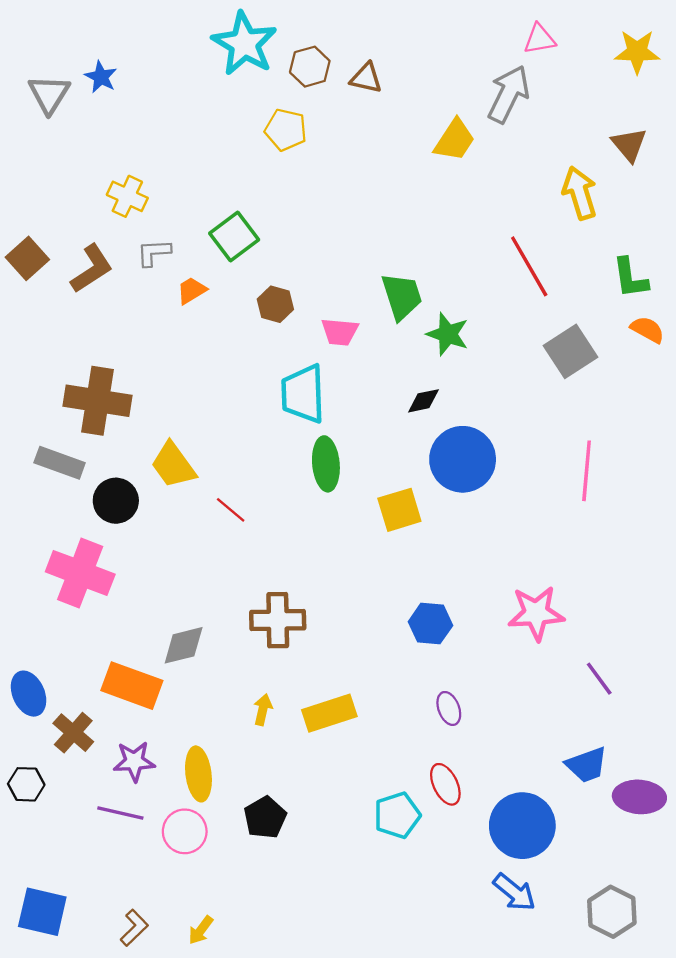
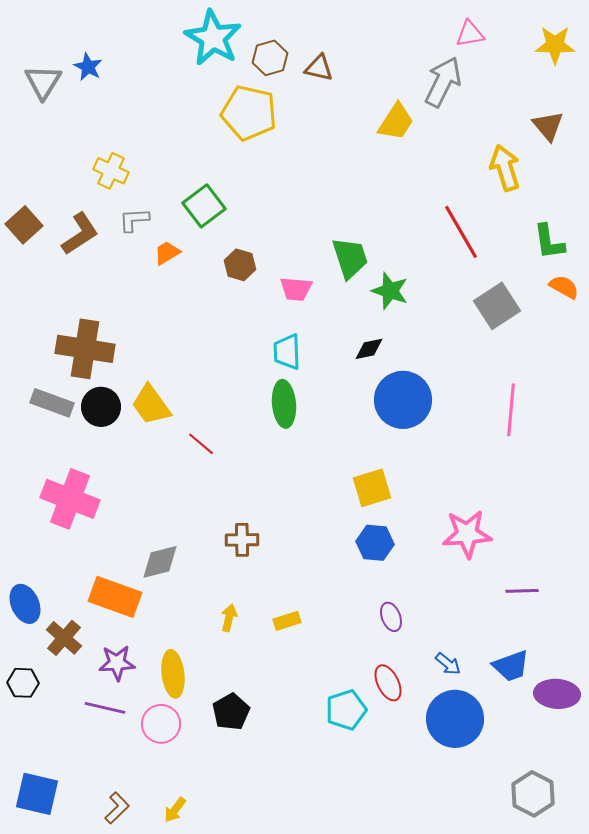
yellow pentagon: (286, 130) -> (249, 113), size x1.5
cyan trapezoid: (303, 394) -> (287, 352), moved, size x0.7
black circle: (116, 501) -> (101, 407), moved
yellow square: (399, 510) -> (372, 488), moved
brown cross: (278, 620) -> (242, 540), size x0.7
purple line: (599, 679) -> (522, 591), turned -56
yellow rectangle: (329, 713) -> (287, 621), size x0.6
blue arrow: (514, 892) -> (448, 664), moved, size x0.7

